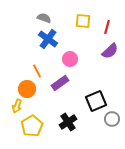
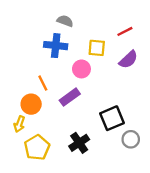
gray semicircle: (44, 18) -> (65, 21), moved
yellow square: (83, 21) -> (97, 48), moved
red line: (107, 27) -> (125, 31), turned 48
blue cross: (48, 39) -> (56, 46), turned -30

